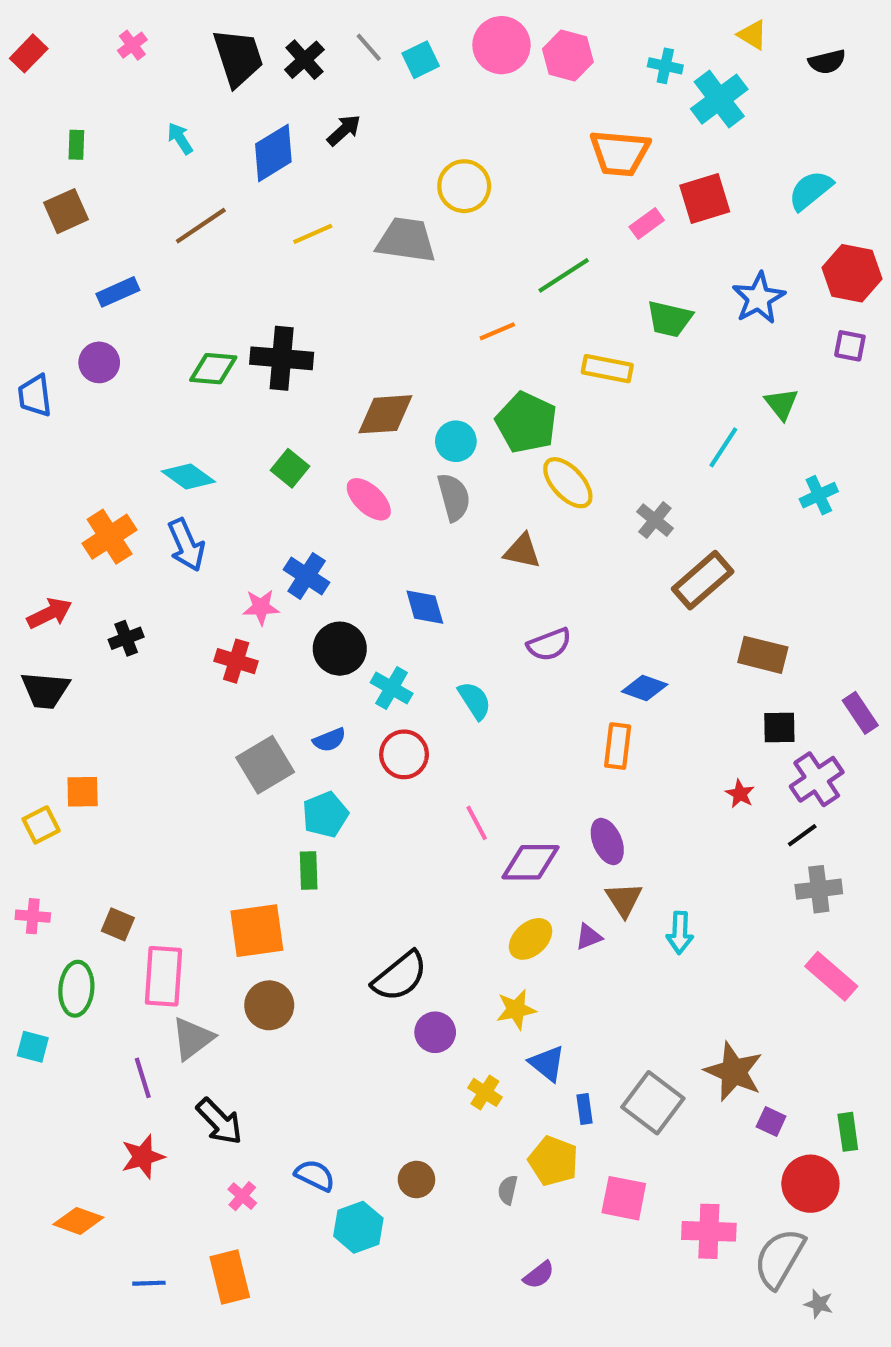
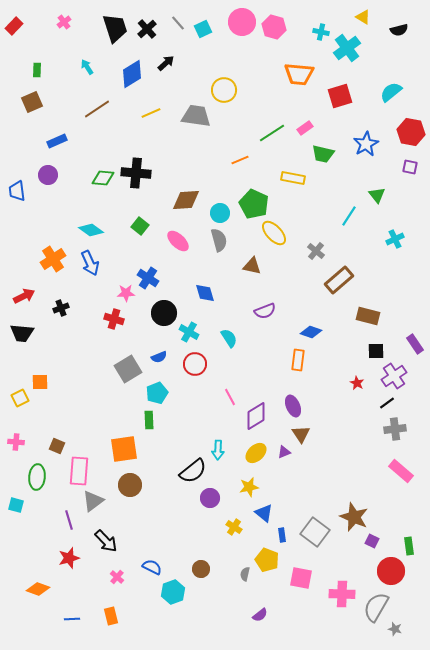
pink rectangle: (647, 223) -> (305, 128), moved
purple diamond: (531, 862) -> (256, 416), turned -32
cyan arrow: (680, 933) -> (218, 450), moved
orange rectangle: (230, 1277) -> (111, 616), size x0.7

